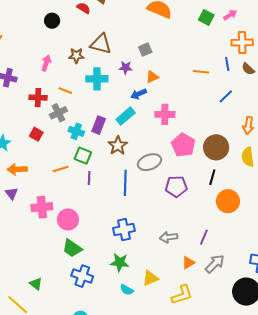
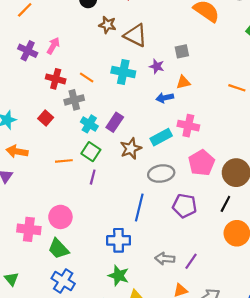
brown star: (76, 56) -> (107, 25), moved
pink arrow: (46, 63) -> (53, 46), moved
cyan rectangle: (126, 116) -> (161, 137), moved
blue line: (125, 183) -> (139, 207), moved
pink cross: (42, 207) -> (29, 229), moved
purple line: (204, 237) -> (191, 261), moved
green star: (120, 262) -> (119, 276), moved

